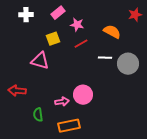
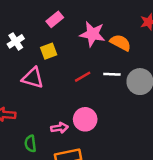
white cross: (26, 15) -> (16, 41), moved, turned -32
pink star: (77, 25) -> (92, 34), moved, size x1.5
red line: (81, 44) -> (83, 77), moved

